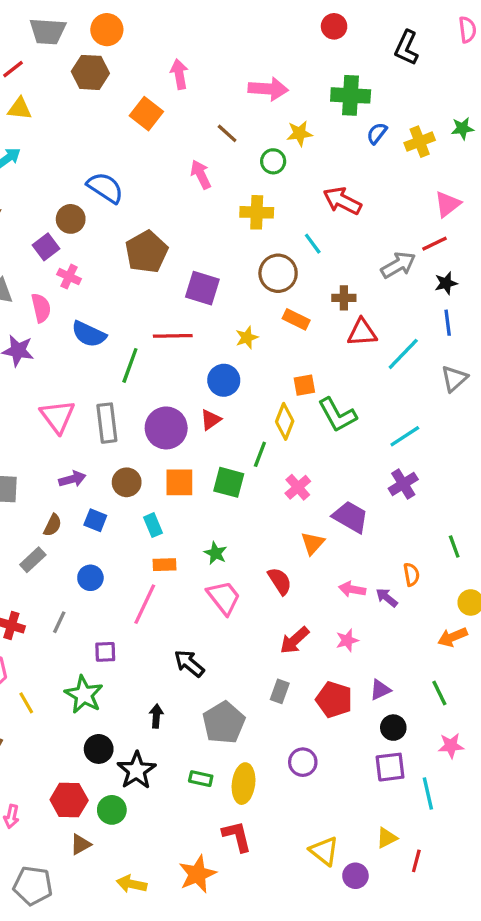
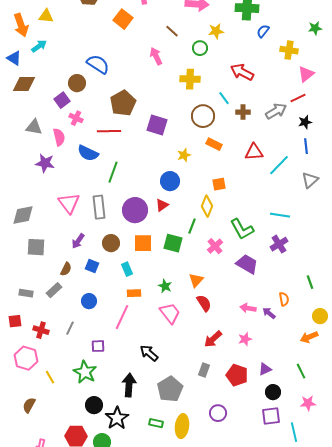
yellow cross: (420, 142) -> (289, 50), moved, turned 30
brown cross: (344, 298) -> (243, 112), moved
red line: (173, 336) -> (109, 131), moved
green L-shape: (337, 415) -> (242, 229), moved
cyan line: (405, 436) -> (280, 215), turned 42
purple arrow: (72, 479) -> (78, 241), turned 140
orange triangle: (313, 543) -> (196, 280), moved
black arrow: (156, 716) -> (129, 385), size x1.6

